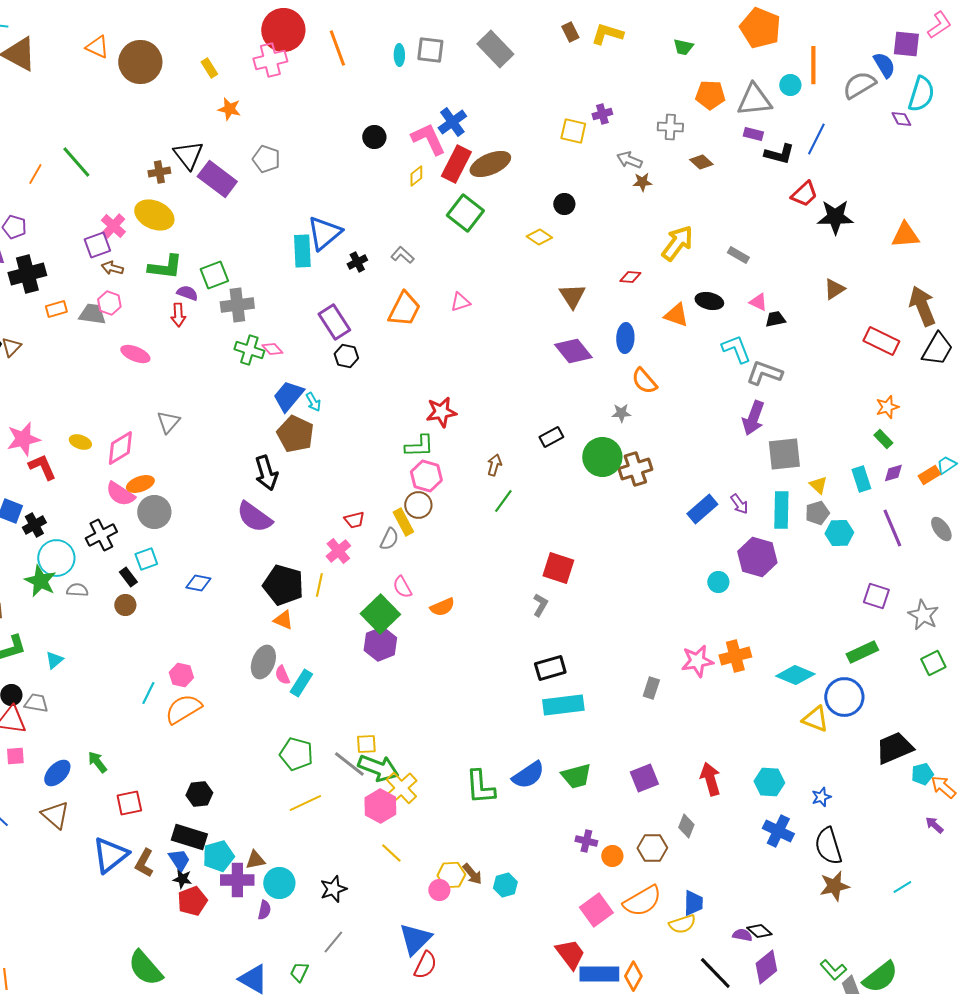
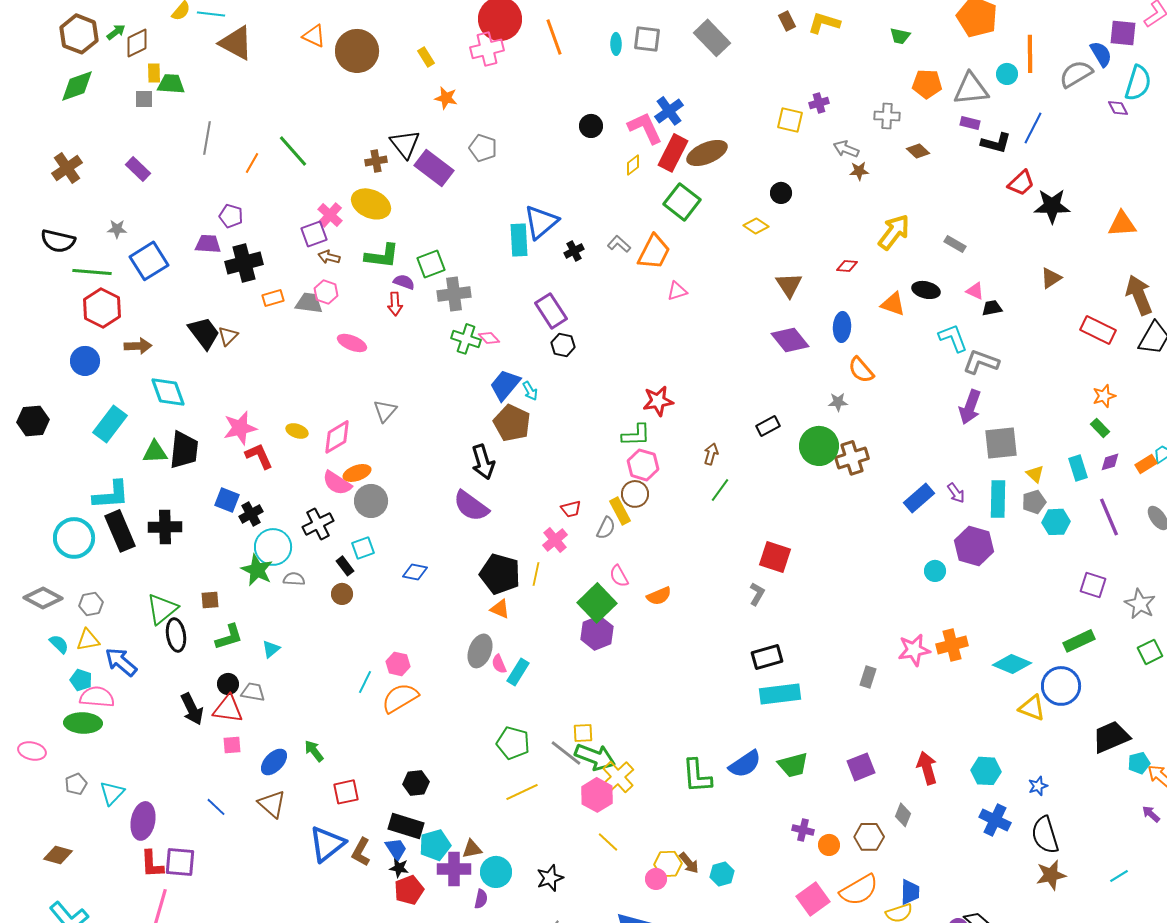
orange trapezoid: (404, 309) -> (654, 252), moved

